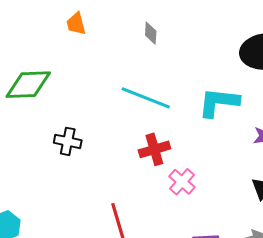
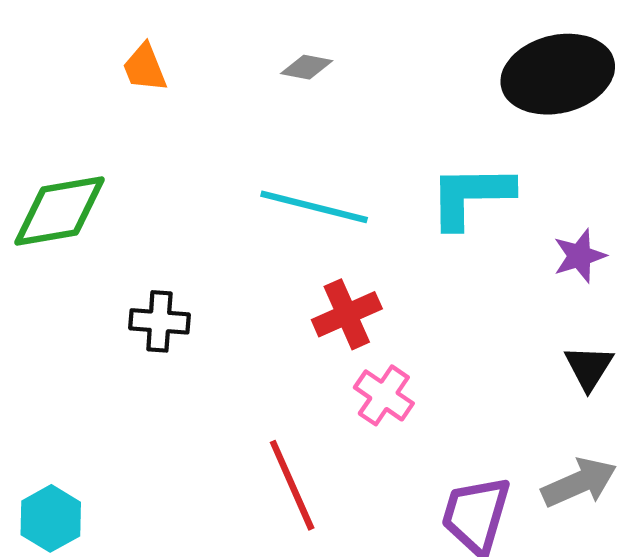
gray diamond: (151, 33) -> (307, 67), turned -75
pink cross: (182, 182) -> (384, 395), moved

